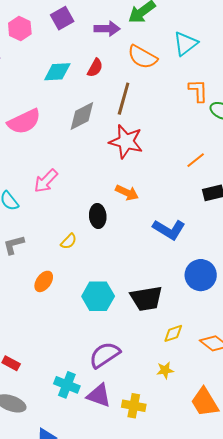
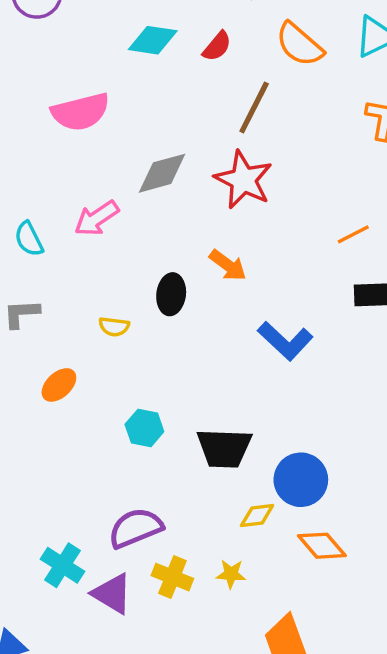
gray diamond: (82, 116) -> (162, 173), moved
yellow semicircle: (69, 241) -> (114, 327), turned 42
blue circle: (201, 275) -> (301, 480), moved
cyan hexagon: (98, 296) -> (144, 428), size x0.7
yellow cross: (134, 406) -> (172, 577), moved

